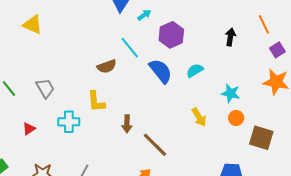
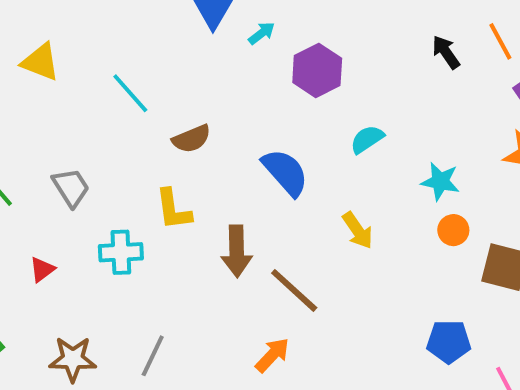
black arrow: (230, 37) -> (446, 52), moved, turned -42
cyan line: (130, 48) -> (130, 93), moved
blue semicircle: (161, 71) -> (285, 172), moved
yellow arrow: (199, 117) -> (358, 230), moved
brown arrow: (127, 124) -> (237, 251), size x1.4

